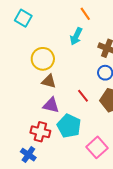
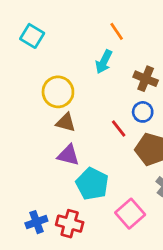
red line: (83, 96) -> (119, 129), moved
red cross: (40, 132) -> (70, 224), moved
blue cross: (28, 155) -> (36, 222), turned 35

